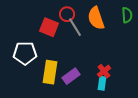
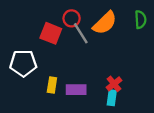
orange semicircle: (96, 18) -> (105, 23), turned -115
yellow rectangle: (50, 72) -> (52, 85), size x0.6
purple rectangle: (71, 76) -> (76, 90), turned 36

